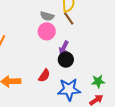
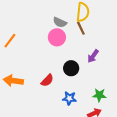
purple arrow: (64, 48) -> (93, 56), moved
blue star: (69, 89) -> (69, 98), size x0.6

